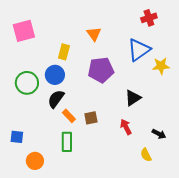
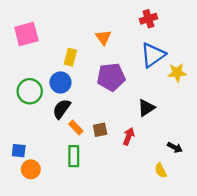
red cross: (149, 18) -> (148, 19), moved
red arrow: (126, 127) -> (129, 136), moved, turned 49
orange circle: (35, 161) -> (31, 169), moved

